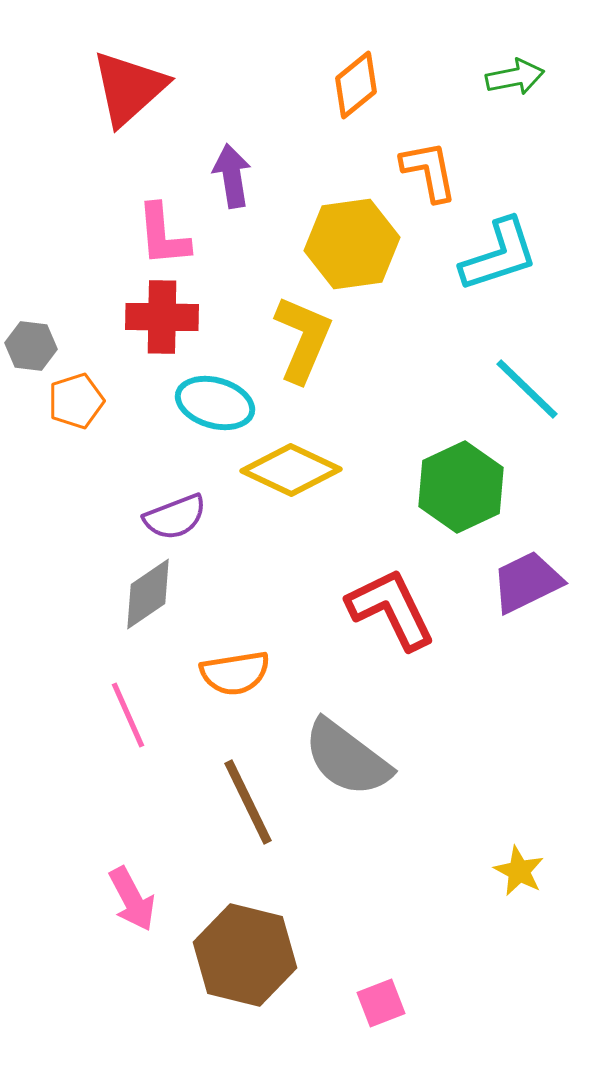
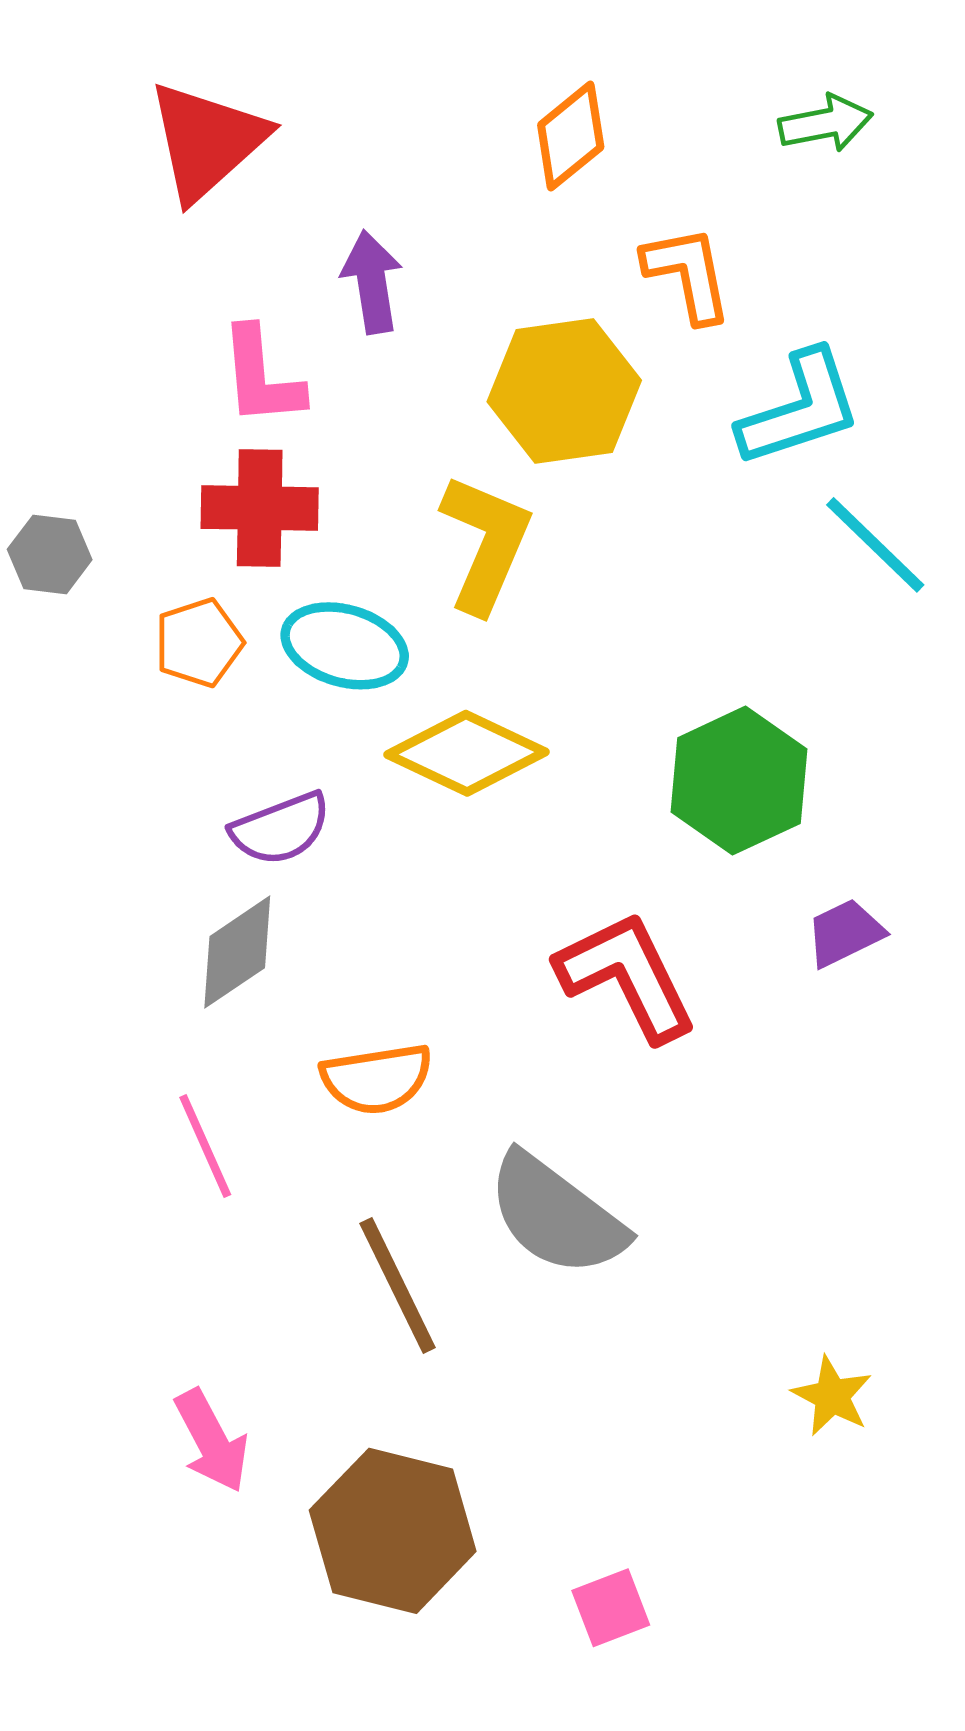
cyan line: (527, 389) -> (875, 545), moved
orange pentagon: (76, 401) -> (199, 643), moved
purple trapezoid: (527, 582) -> (845, 933), size x0.7

